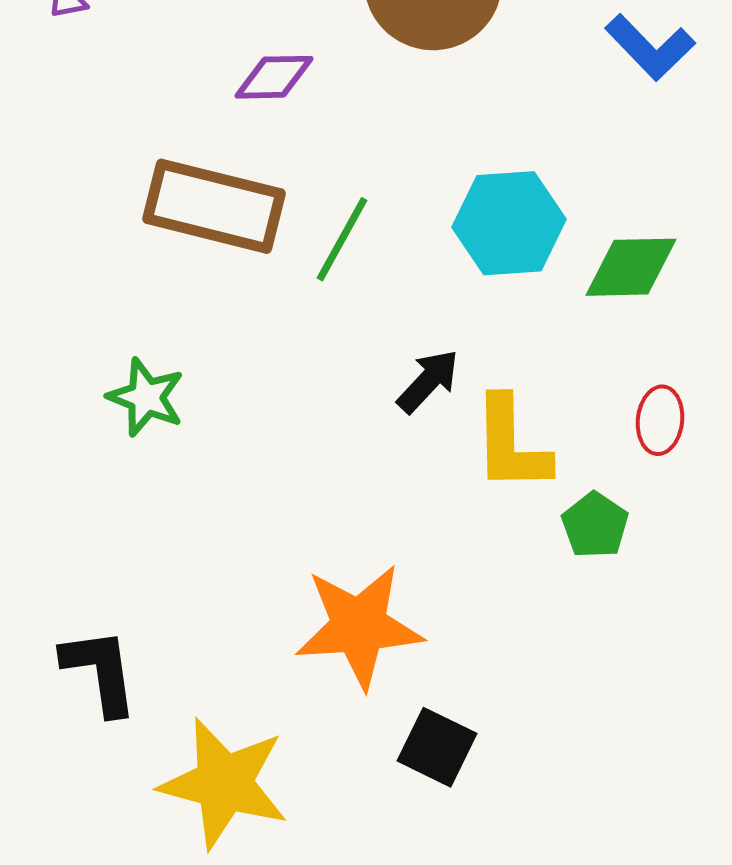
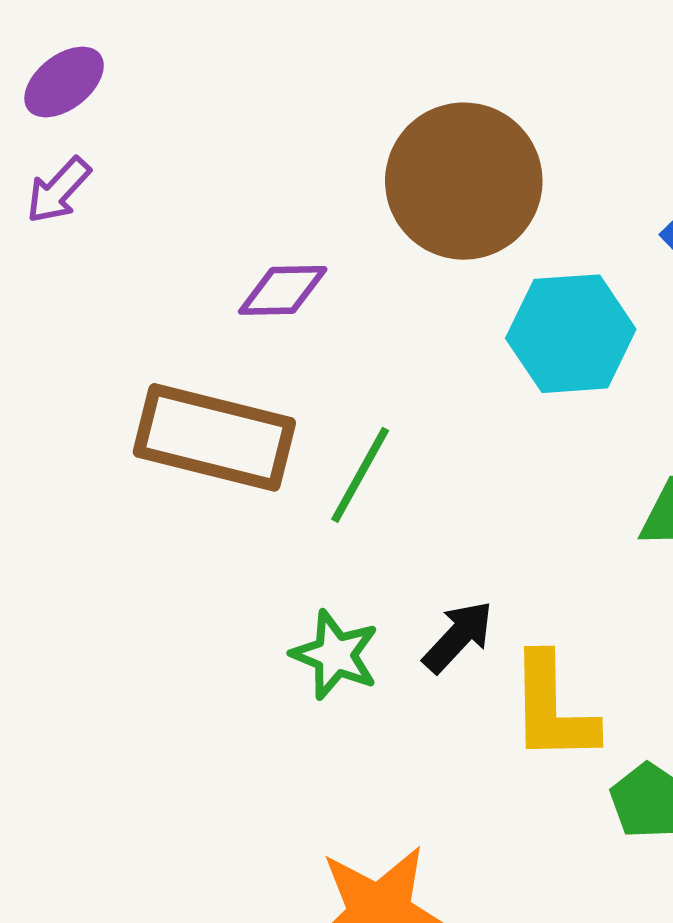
cyan hexagon: (509, 223) -> (571, 334), moved
green star: (146, 397) -> (335, 655), moved

